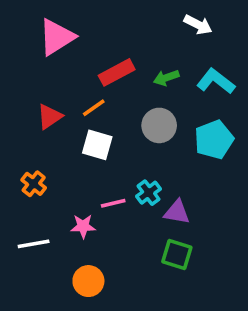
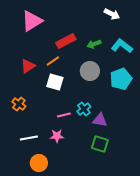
pink star: (83, 226) -> (57, 136), moved
white line: (34, 244) -> (29, 138), moved
orange circle: (88, 281) -> (39, 163), moved

